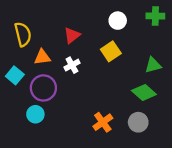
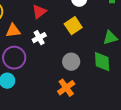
green diamond: (144, 93) -> (102, 62), turned 45
gray circle: (138, 122) -> (71, 62), moved

